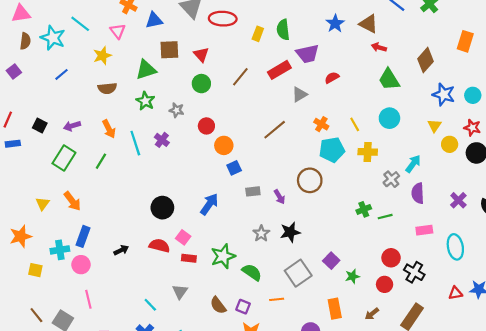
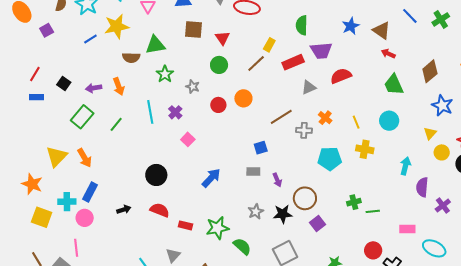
yellow rectangle: (258, 34) -> (269, 45), moved
yellow star: (102, 56) -> (117, 26), moved, size x1.4
green triangle: (146, 70) -> (155, 45), moved
red semicircle: (332, 78) -> (341, 76), size x1.5
orange arrow: (109, 129) -> (119, 86), moved
orange circle: (224, 145) -> (243, 98), moved
cyan pentagon: (332, 150) -> (330, 159), moved
cyan arrow: (413, 164) -> (405, 166), turned -30
blue square: (234, 168) -> (261, 148), moved
gray cross: (391, 179) -> (304, 130), moved, turned 35
brown circle: (310, 180) -> (305, 198), moved
purple semicircle: (418, 193) -> (422, 187), moved
yellow triangle: (43, 204) -> (57, 156), size x1.6
black circle: (162, 208) -> (156, 175), moved
orange star: (21, 236) -> (32, 184), turned 30
pink square: (183, 237) -> (188, 139), moved
cyan ellipse: (455, 247) -> (434, 248), turned -60
purple square: (331, 261) -> (318, 224), moved
yellow square: (35, 270) -> (42, 217), size x1.5
pink line: (88, 299) -> (76, 248), moved

